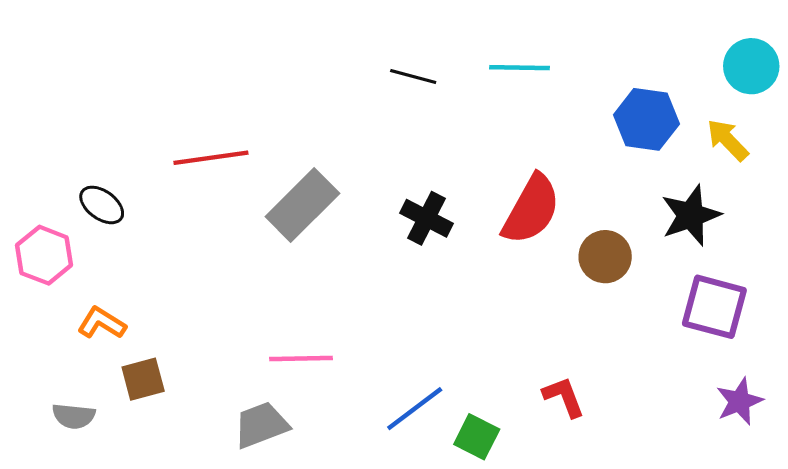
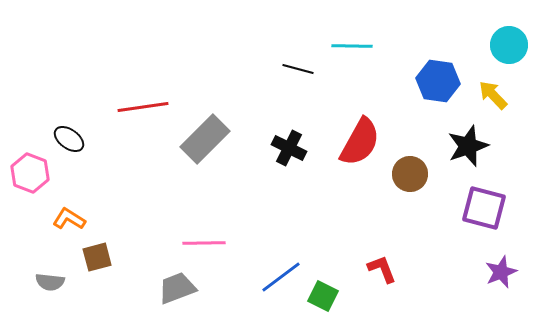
black line: (413, 77) -> (298, 69), moved

